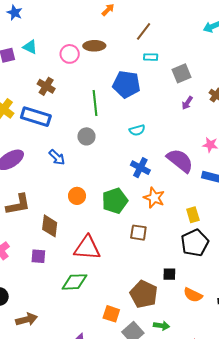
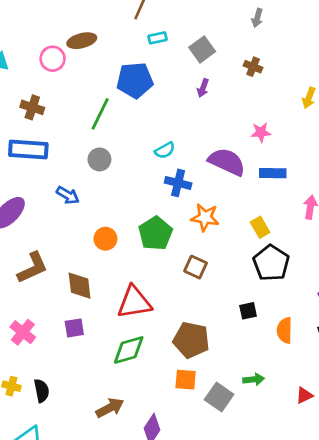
green line: (95, 103) -> (100, 114), turned 45
purple arrow: (187, 103) -> (203, 88), moved
cyan semicircle: (137, 130) -> (165, 150), moved
brown square: (138, 233) -> (196, 267), turned 30
brown pentagon: (144, 294) -> (191, 340), moved
orange semicircle: (193, 295) -> (285, 330), turned 78
brown arrow: (27, 319) -> (110, 408), moved

